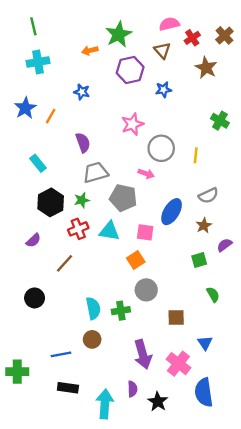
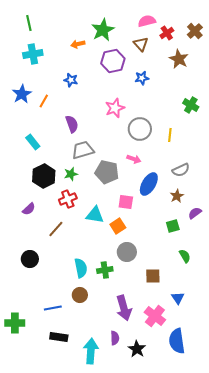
pink arrow: (146, 174) -> (134, 159), moved
cyan triangle: (109, 231) -> (95, 215), moved

